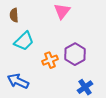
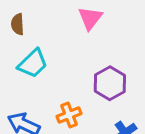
orange cross: (50, 60) -> (69, 115), moved

